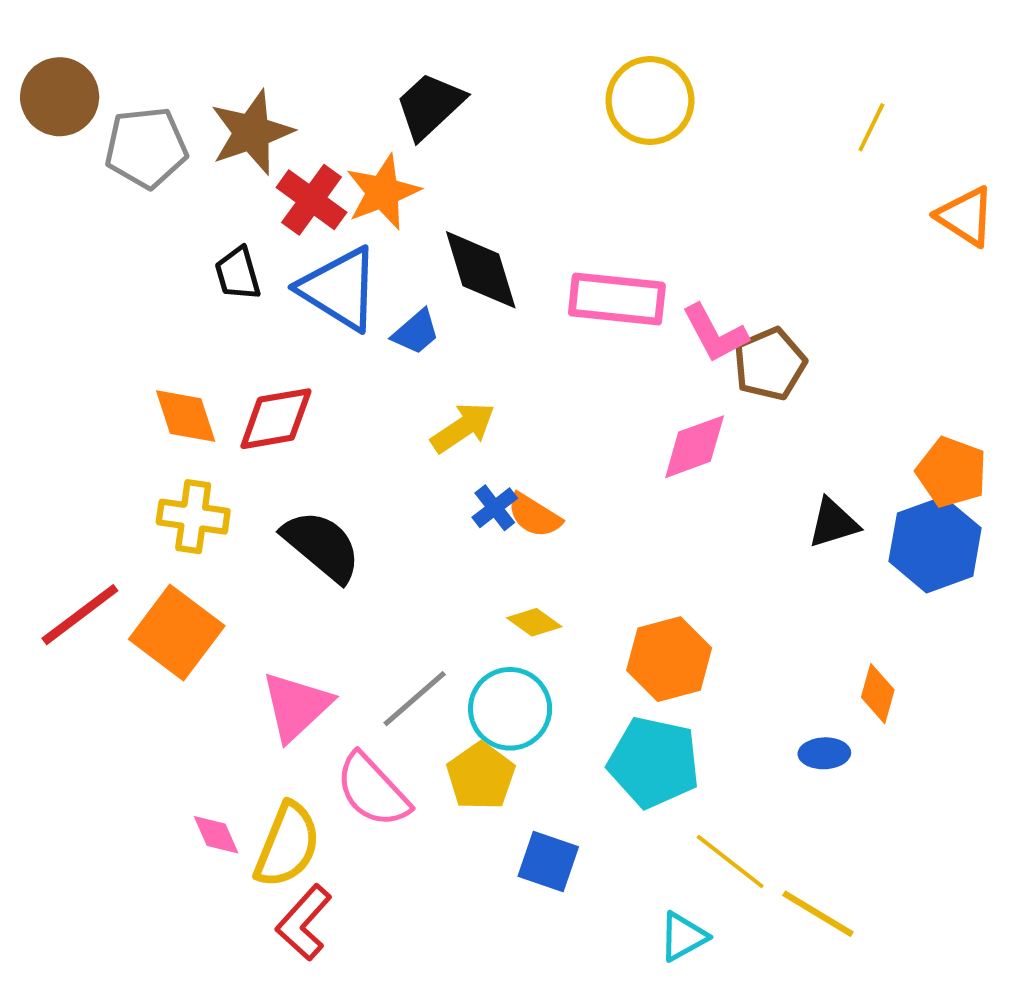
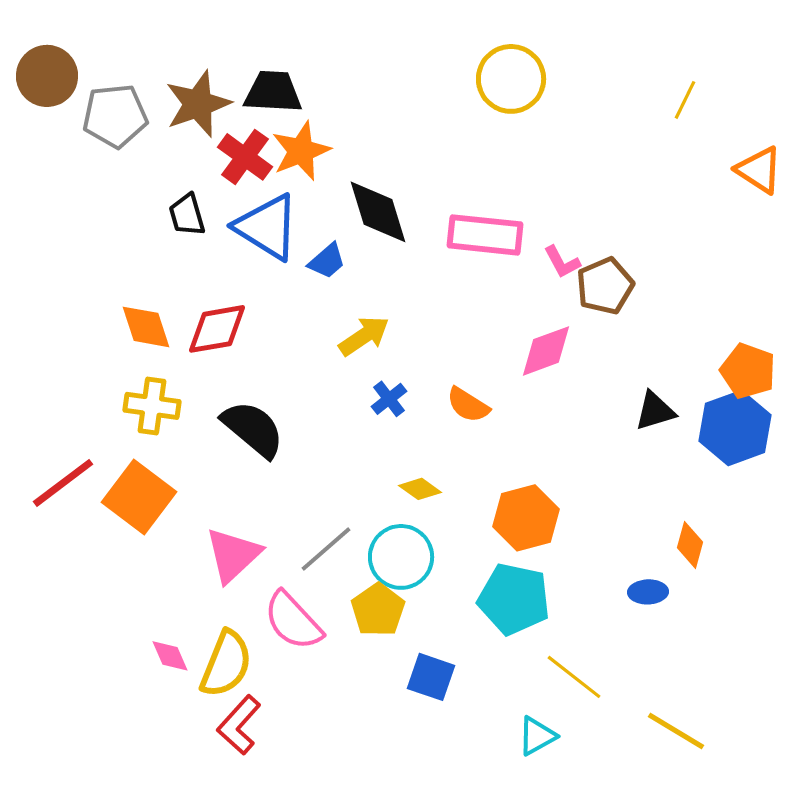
black trapezoid: (430, 106) -> (273, 92), moved, turned 46
pink L-shape: (715, 333) -> (562, 262), size x0.7
orange semicircle: (534, 515) -> (468, 405), moved
yellow line: (818, 914) -> (676, 731), moved

